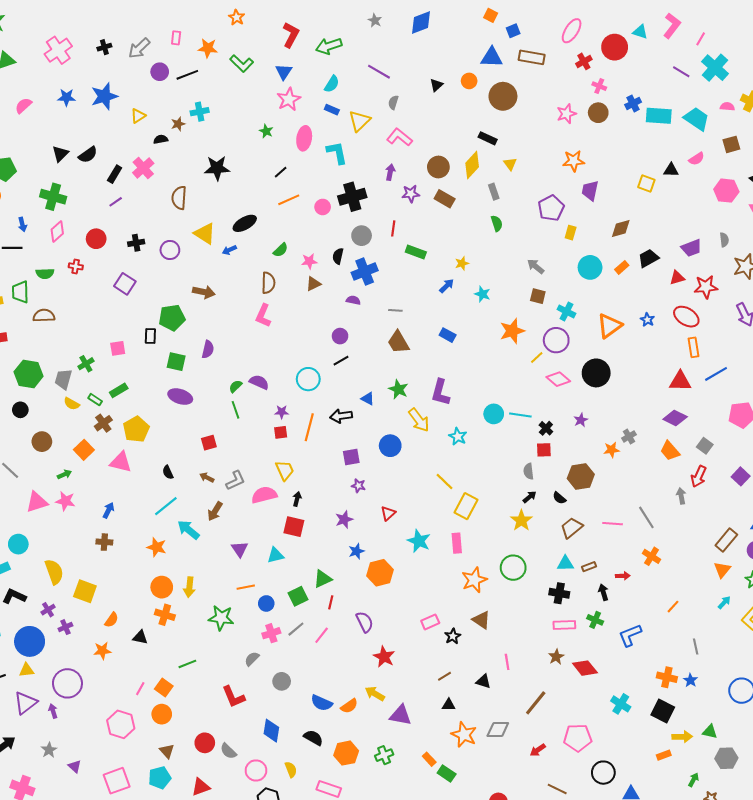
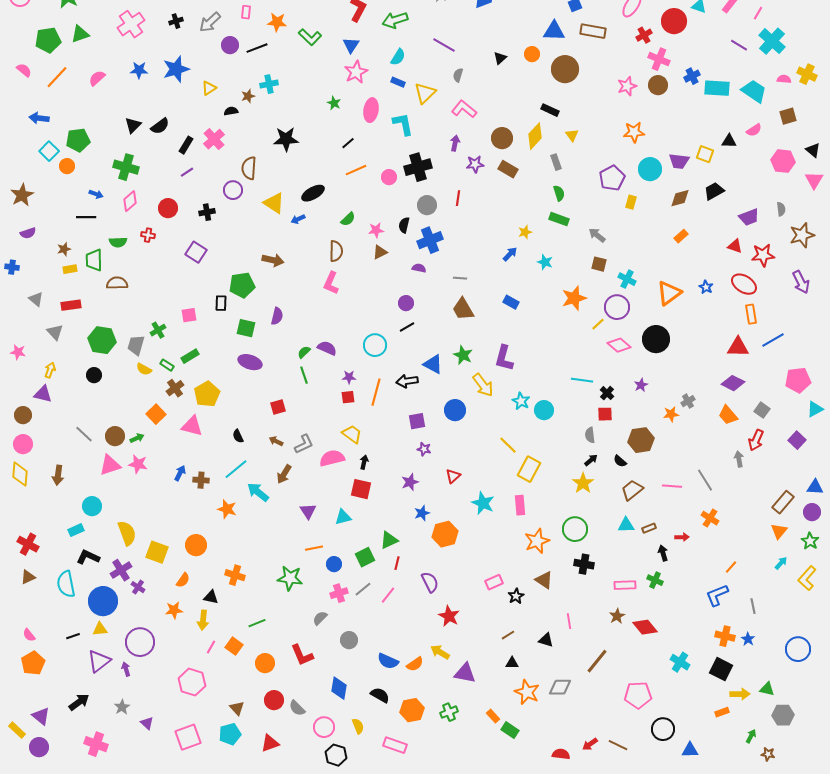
pink cross: (599, 86) -> (659, 59), size x1.5
purple trapezoid: (590, 191) -> (679, 161), moved, turned -95
blue arrow: (22, 224) -> (96, 194), turned -56
purple circle: (170, 250) -> (233, 190), moved
green rectangle: (416, 252) -> (559, 219), moved
black trapezoid: (648, 258) -> (714, 191), moved
cyan circle: (590, 267) -> (650, 169), moved
red triangle: (677, 278) -> (735, 246), turned 35
blue triangle: (368, 399) -> (433, 364), size x1.5
cyan circle: (494, 414) -> (544, 410), moved
brown circle: (42, 442) -> (115, 436), moved
yellow trapezoid: (285, 470) -> (352, 434), turned -30
brown cross: (104, 542) -> (201, 480), moved
orange circle: (162, 587) -> (196, 545), moved
yellow arrow: (189, 587) -> (203, 620), moved
black cross: (559, 593) -> (584, 564), moved
purple cross: (48, 610) -> (121, 570), size x1.5
purple cross: (65, 627) -> (138, 587), turned -32
blue L-shape: (630, 635) -> (717, 595), moved
orange circle: (162, 714) -> (265, 663), moved
red arrow: (538, 750) -> (590, 744), moved

